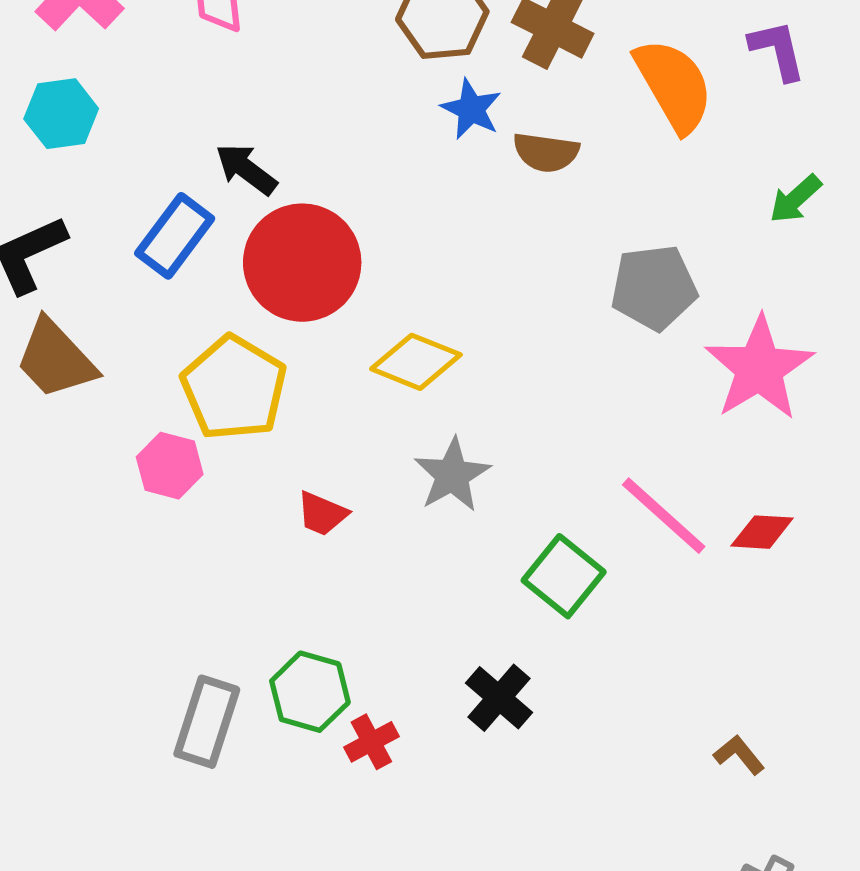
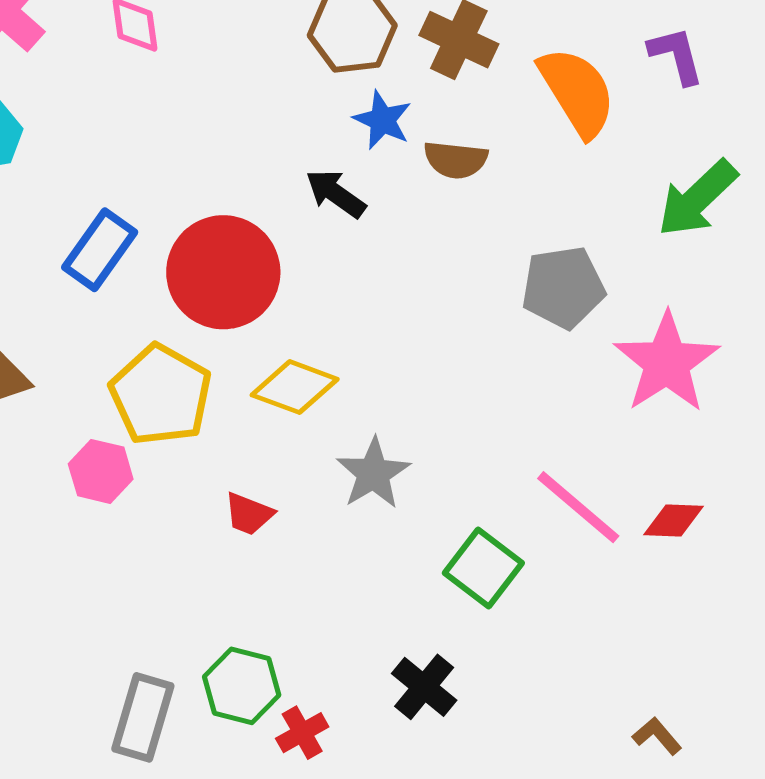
black arrow: (246, 169) -> (336, 194), moved
green arrow: (795, 199) -> (697, 198), size x1.6
yellow diamond: (416, 362) -> (295, 387), moved

